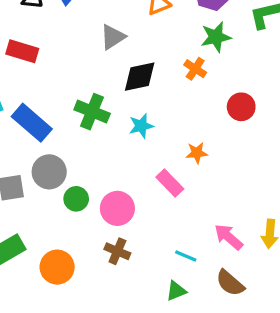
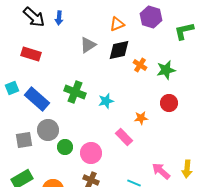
green star: (216, 37) -> (166, 70), moved
black diamond: (140, 77) -> (119, 50), moved
red circle: (241, 107) -> (169, 103), moved

